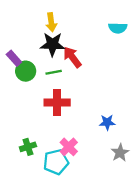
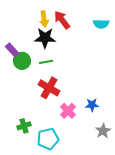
red arrow: (72, 57) -> (62, 20), moved
red cross: (57, 103) -> (49, 88), turned 30
pink cross: (69, 147) -> (68, 111), moved

